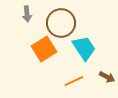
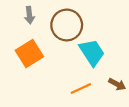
orange square: (44, 49) -> (29, 54), moved

